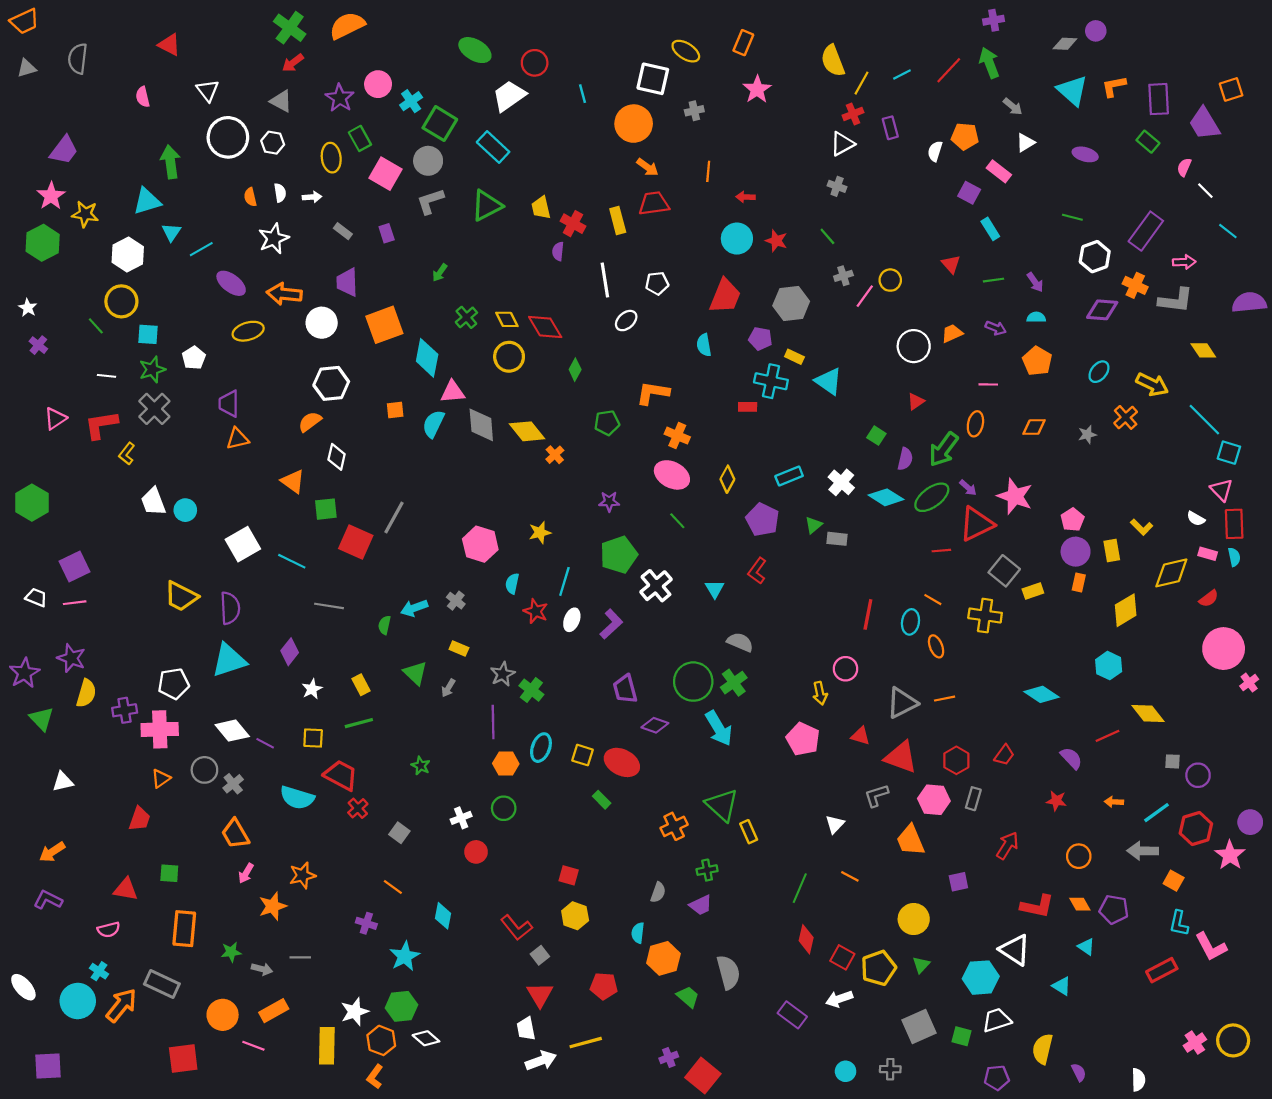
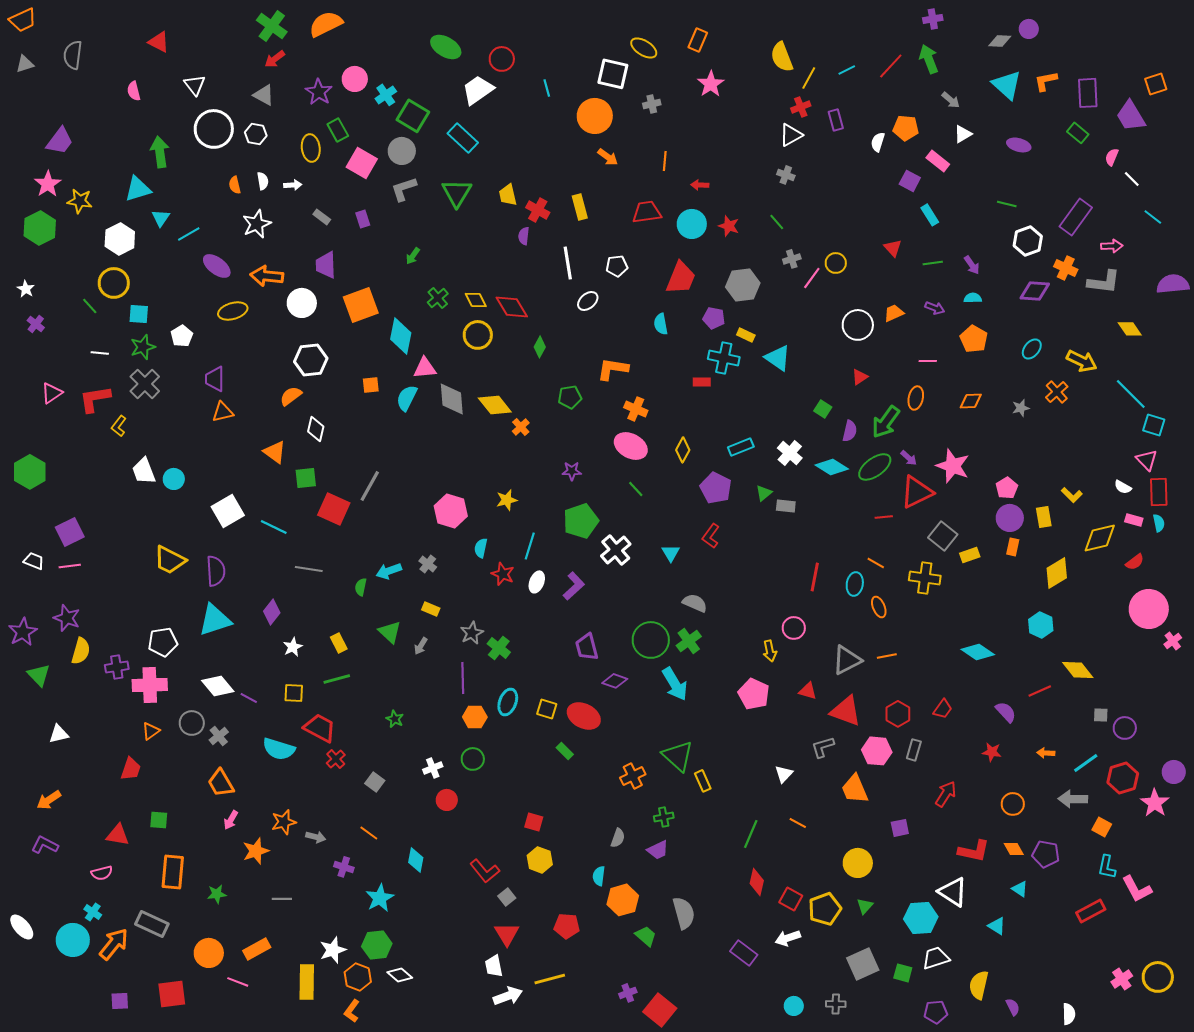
red trapezoid: (654, 203) -> (647, 212), moved
green triangle: (487, 206) -> (457, 193), turned -32
gray arrow: (262, 969) -> (316, 837), moved
purple square: (48, 1066) -> (120, 1001), moved, size x0.7

